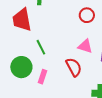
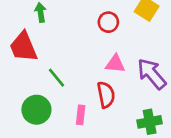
red semicircle: (74, 67) -> (106, 95), turned 30
pink rectangle: (42, 77) -> (81, 115), moved

